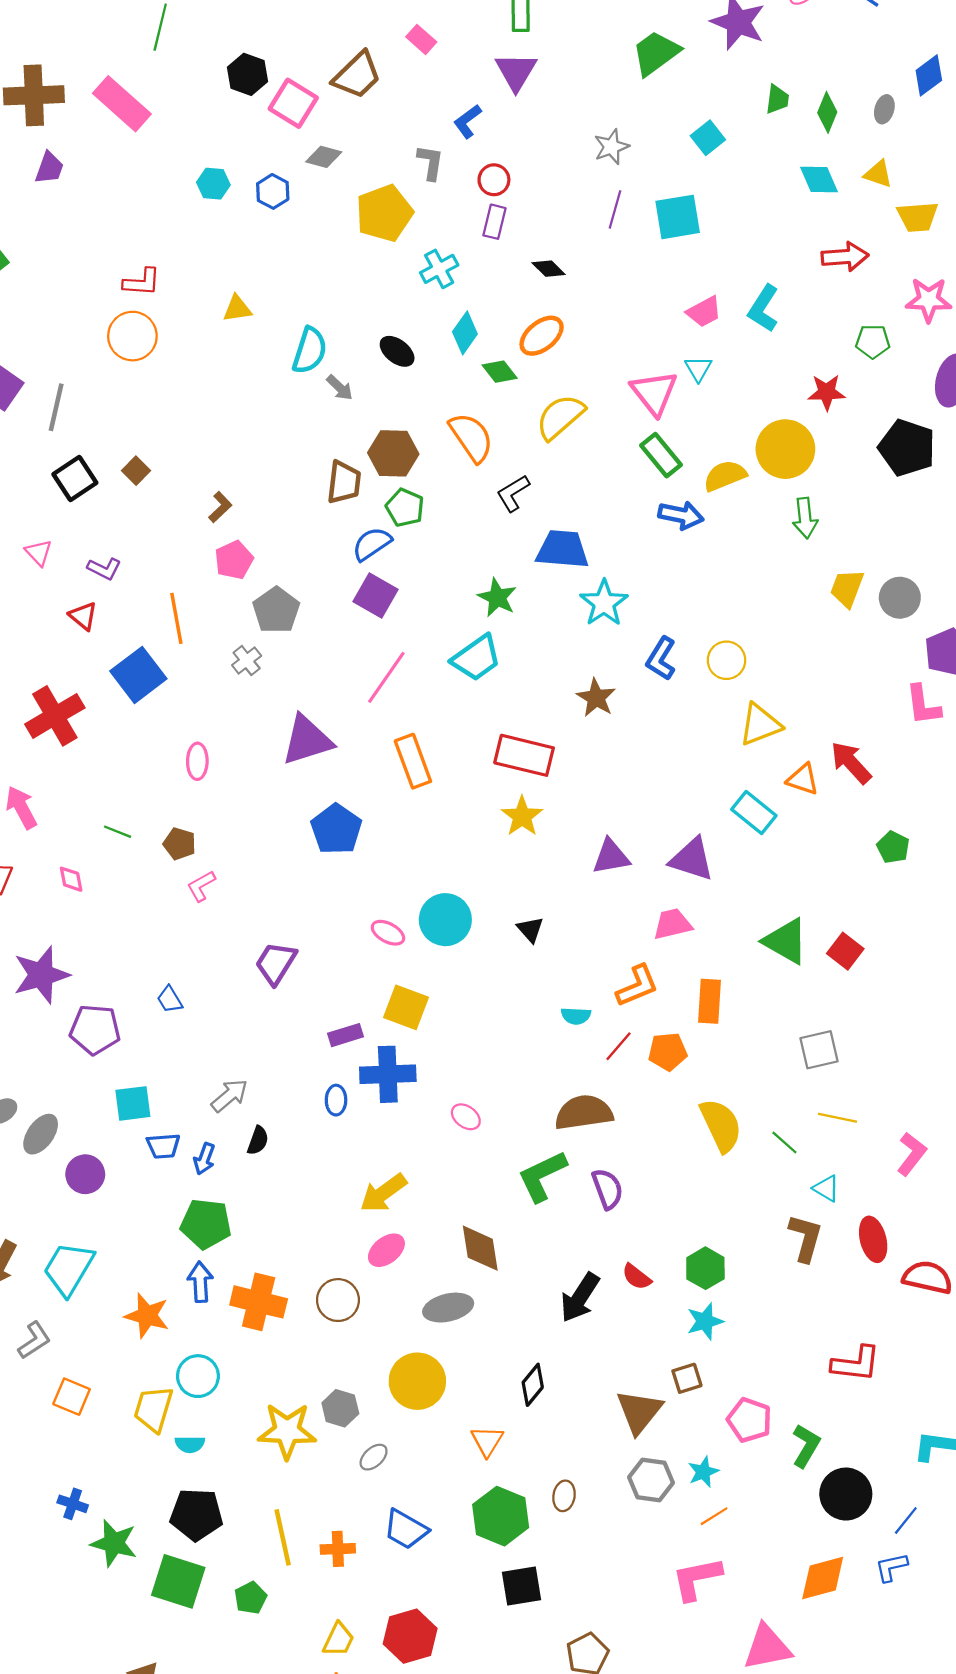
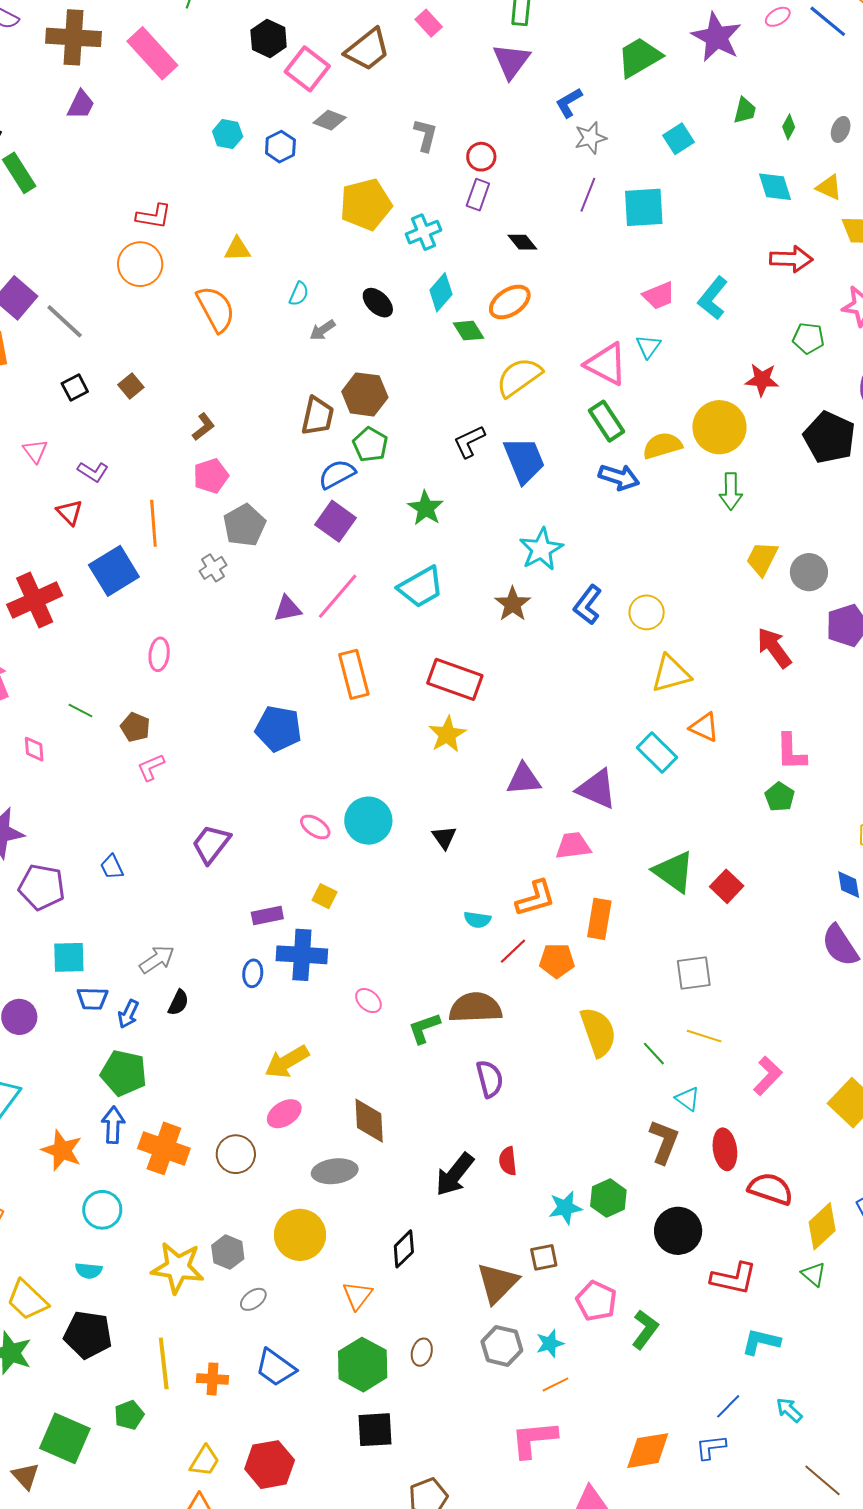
green diamond: (827, 112) -> (789, 127), size x0.7
blue L-shape: (467, 121) -> (569, 103), moved
yellow pentagon: (384, 213) -> (366, 204), moved
cyan semicircle: (310, 351) -> (299, 294), size x0.6
gray arrow: (340, 388) -> (322, 330), turned 96
pink triangle: (654, 393) -> (606, 364), turned -30
gray line: (56, 407) -> (65, 321), turned -66
orange semicircle: (471, 437) -> (216, 309), moved
black square: (75, 479) -> (75, 387), size x0.7
blue trapezoid: (562, 549) -> (524, 460), moved, turned 57
green star: (497, 597) -> (426, 508), moved
brown star: (596, 698) -> (513, 604), moved
pink L-shape: (923, 705) -> (791, 752), moved
purple triangle: (307, 740) -> (288, 609), moved, size x0.6
red arrow: (851, 763) -> (774, 648), moved
blue pentagon: (336, 829) -> (278, 729), turned -30
yellow square: (406, 1007) -> (325, 896), size x0.6
green L-shape: (542, 1176) -> (424, 1028), moved, size x0.7
green hexagon: (705, 1268) -> (608, 1198), moved
red semicircle: (637, 1277) -> (508, 1161), turned 40
red L-shape: (856, 1364) -> (734, 1278), moved
yellow trapezoid: (153, 1409) -> (27, 1300), moved, turned -69
black circle: (846, 1494) -> (678, 1231), moved
green square: (178, 1581) -> (65, 1438), moved

